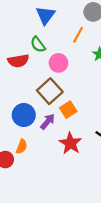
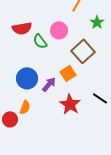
green semicircle: (38, 44) -> (40, 41), moved
brown square: (50, 91) -> (83, 51), moved

